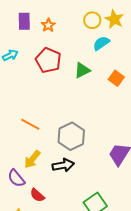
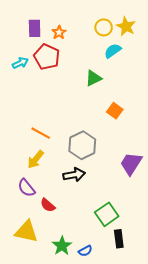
red pentagon: (48, 60) -> (47, 57), moved
orange square: (116, 78) -> (115, 111), moved
yellow arrow: (32, 159) -> (36, 159), moved

